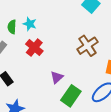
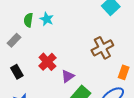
red cross: (34, 48) -> (47, 62), moved

